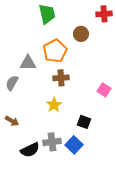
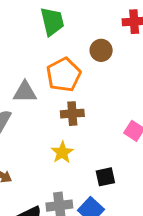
black square: (84, 122) -> (105, 177), turned -32

